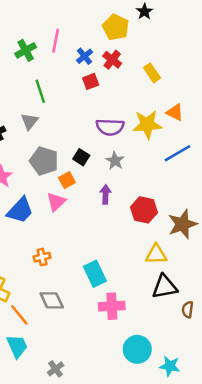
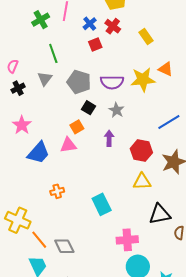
blue line: (177, 153) -> (169, 122), moved
gray pentagon: (44, 161) -> (79, 82), moved
pink triangle: (56, 202) -> (68, 145), turned 36
yellow triangle: (156, 254) -> (142, 182), moved
gray diamond: (52, 300) -> (64, 246), moved
pink cross: (112, 306) -> (127, 240), moved

